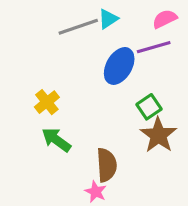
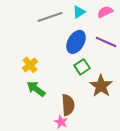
cyan triangle: (108, 19) -> (79, 12), moved
purple line: (154, 47) -> (106, 42), moved, turned 40
green square: (149, 107) -> (82, 67), moved

